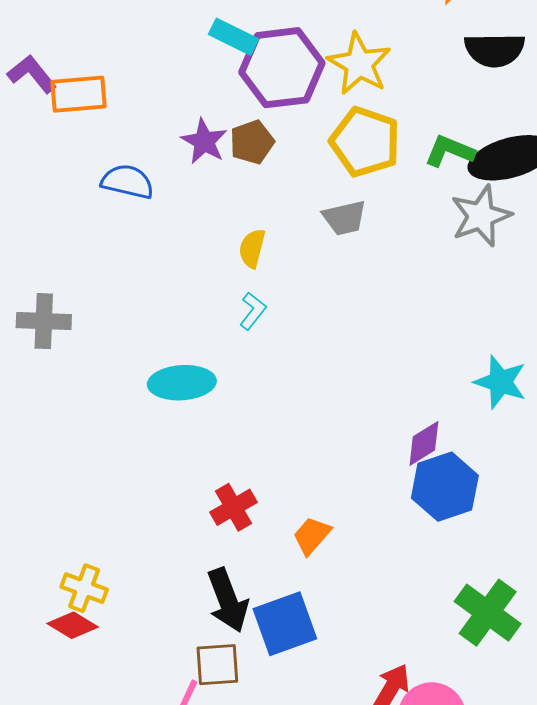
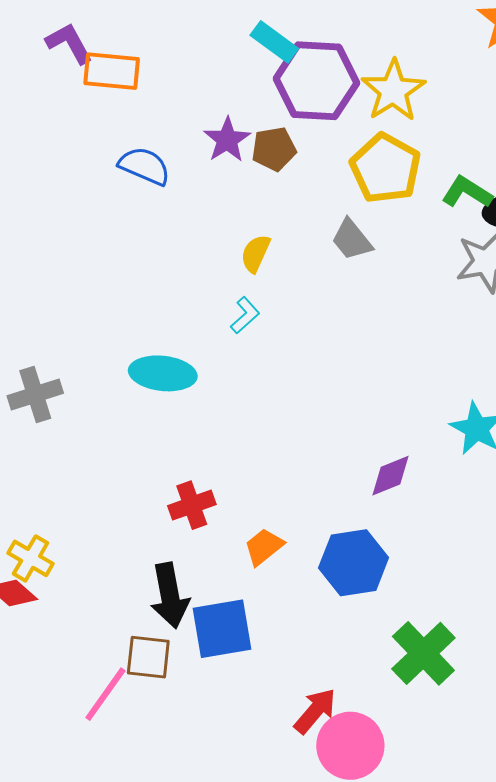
gray trapezoid: (345, 218) -> (352, 240), turned 54
gray cross: (44, 321) -> (35, 395), moved, turned -30
blue hexagon: (445, 487) -> (354, 563), moved

